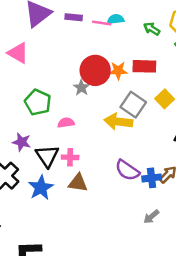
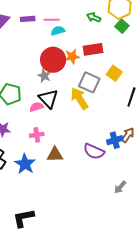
cyan semicircle: (116, 19) -> (58, 31), moved
yellow arrow: (118, 122) -> (79, 98), turned 60
black triangle: (47, 156) -> (48, 99), moved
pink cross: (70, 157) -> (37, 135), moved
purple semicircle: (127, 170) -> (94, 151), moved
gray arrow: (151, 217) -> (120, 187), moved

